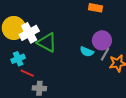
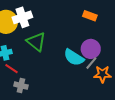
white cross: (29, 33) -> (22, 17), moved
cyan semicircle: (87, 52) -> (74, 57), size x1.5

